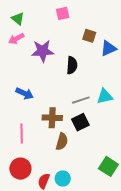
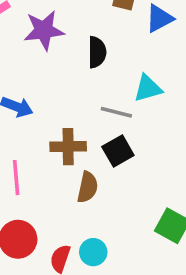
cyan triangle: (105, 96) -> (148, 88), moved
gray line: (81, 100) -> (116, 112), turned 36

